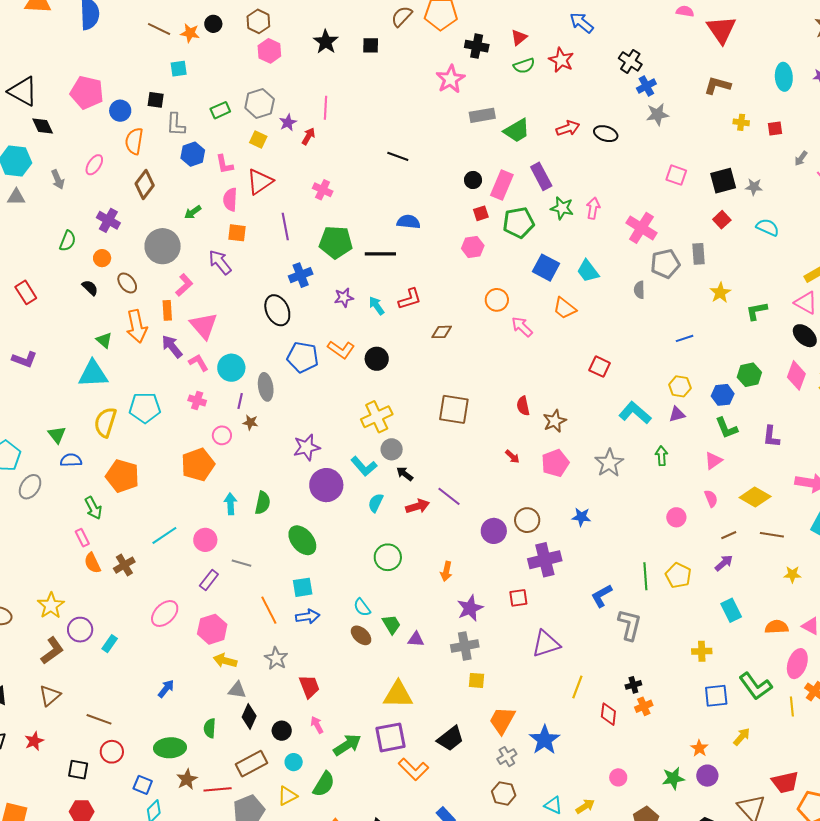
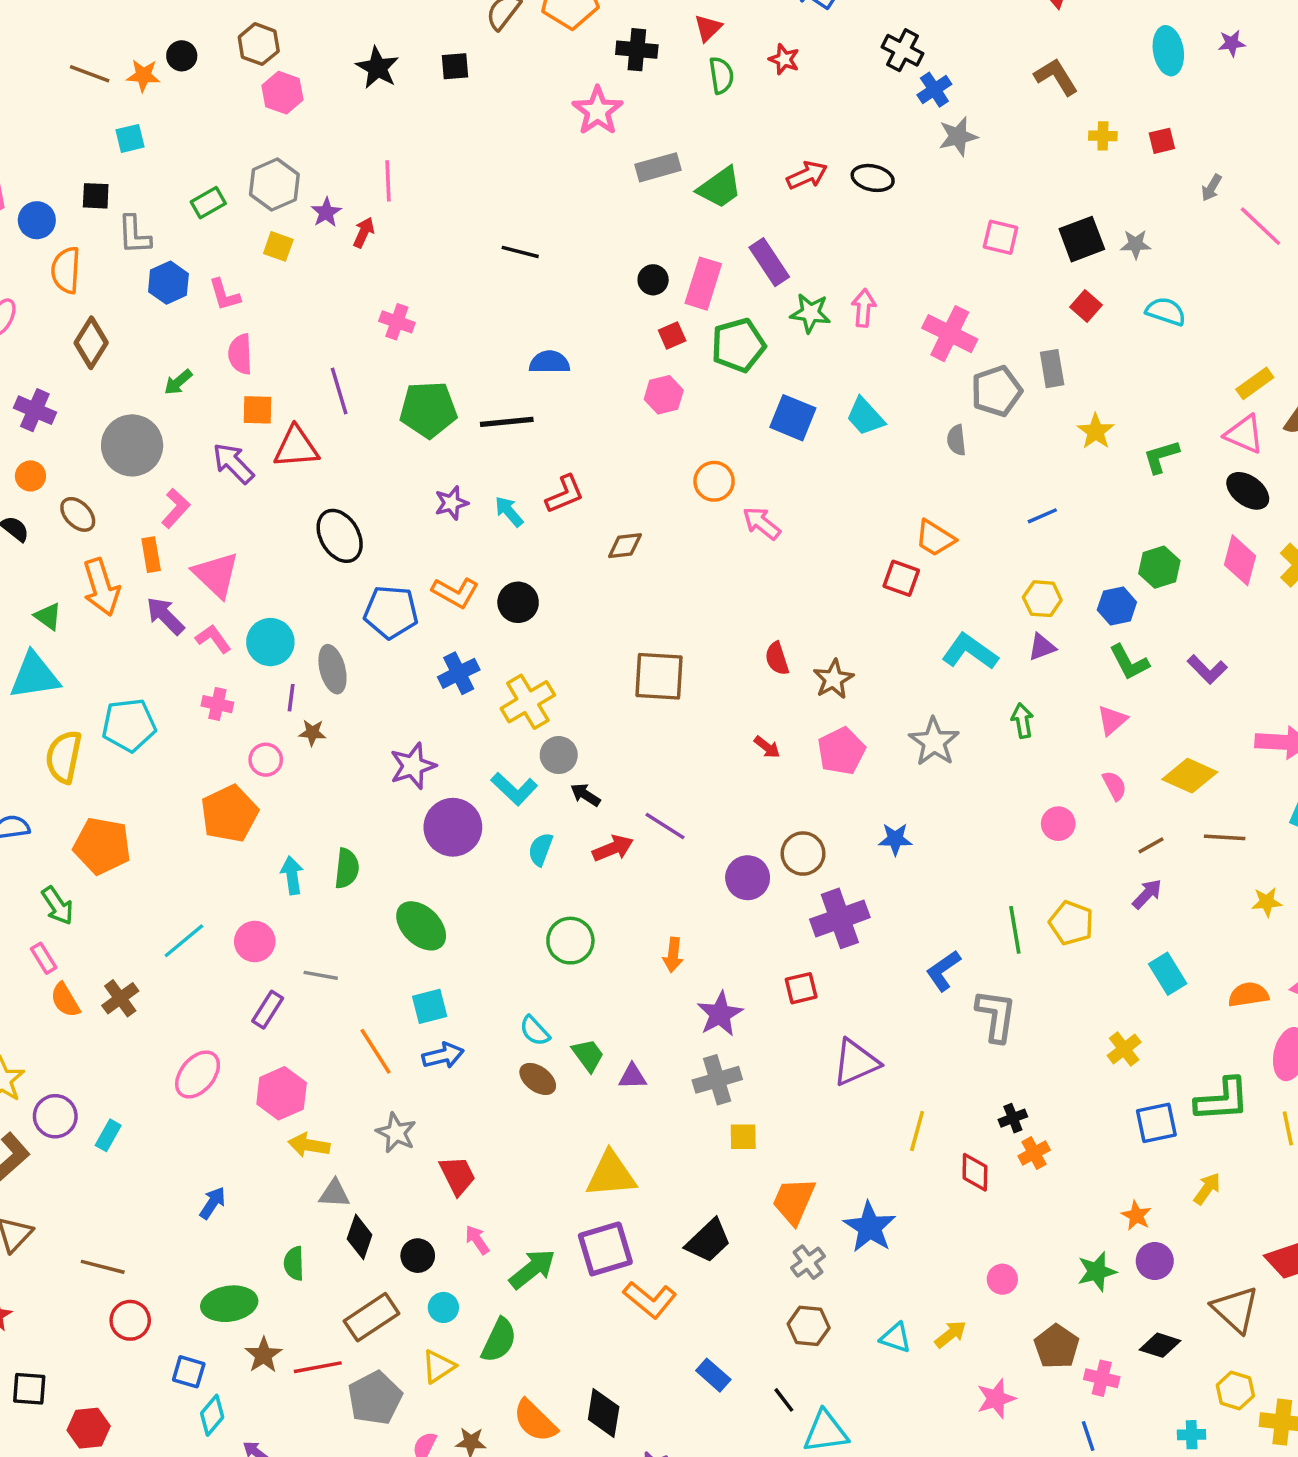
red star: (561, 60) -> (784, 59), size x0.7
green semicircle: (524, 66) -> (721, 75), turned -75
brown L-shape: (717, 85) -> (1056, 77), turned 48
red triangle: (260, 182) -> (296, 447), moved, turned 36
blue cross: (301, 275) -> (459, 673), moved
orange trapezoid: (565, 308) -> (935, 538), moved
purple L-shape: (771, 437) -> (1207, 669), turned -45
yellow cross: (702, 651) -> (1124, 1049), turned -30
green L-shape: (756, 686) -> (1222, 1100), turned -52
black square: (78, 770) -> (29, 1389), moved

